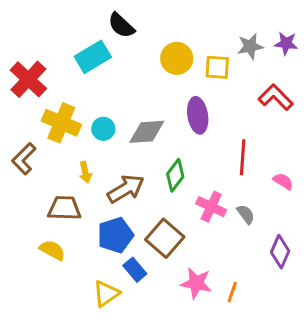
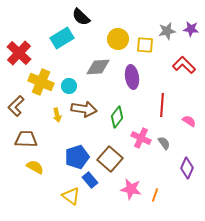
gray diamond: (147, 132) -> (98, 67), moved
brown arrow: (126, 189) -> (84, 109), moved, turned 40
brown trapezoid: (64, 208) -> (26, 139), moved
yellow triangle: (106, 294) -> (71, 196), turned -48

